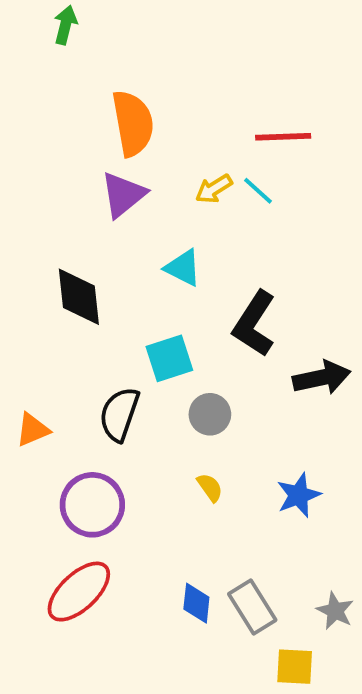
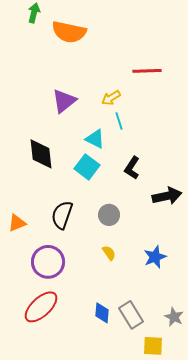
orange semicircle: (133, 123) -> (69, 32), moved, turned 112
cyan line: (258, 191) -> (119, 121), moved, turned 30
black L-shape: (254, 324) -> (132, 168), size x0.7
cyan square: (169, 358) -> (87, 167), moved, turned -35

